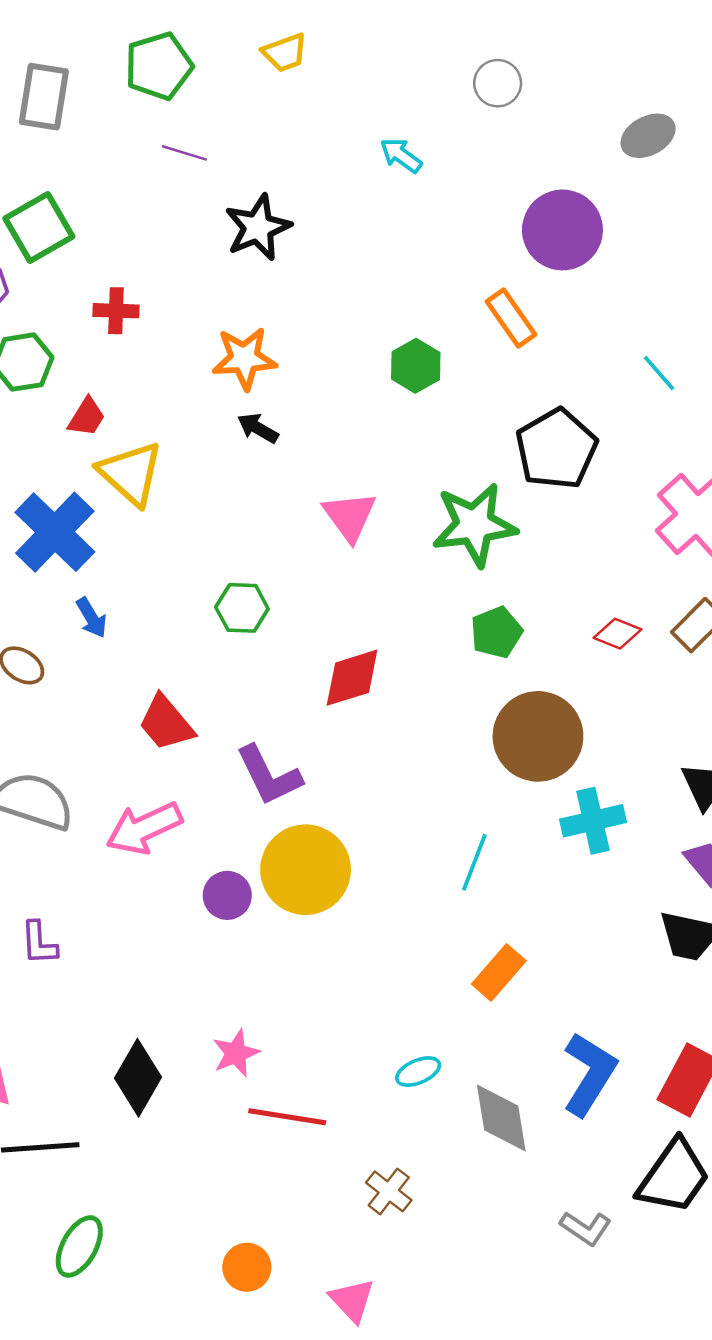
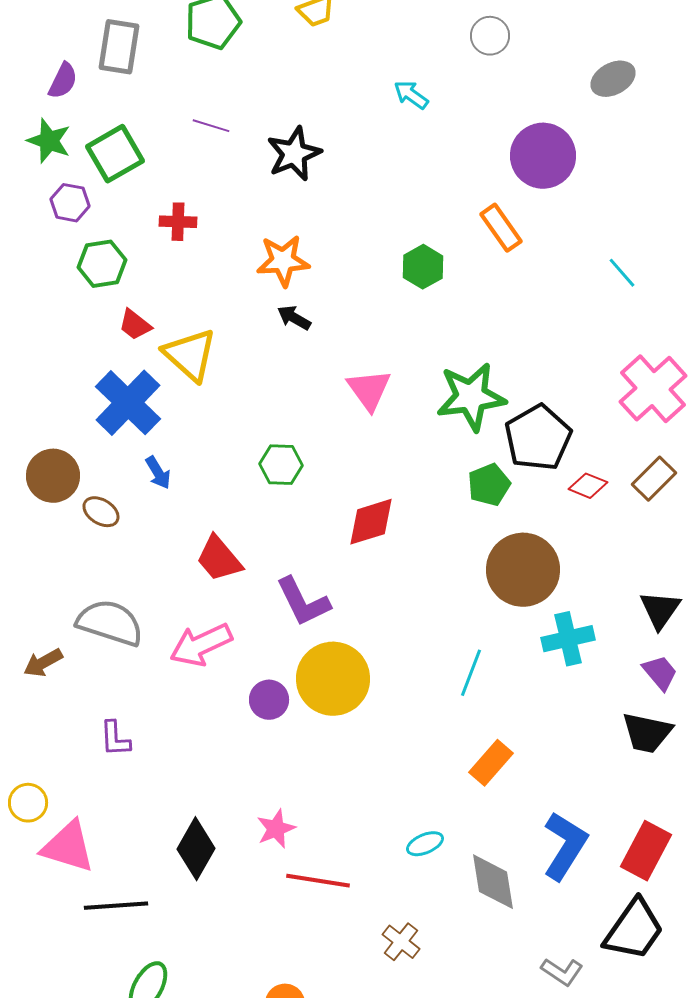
purple line: (184, 153) -> (211, 126), moved
red trapezoid: (87, 417) -> (135, 325), moved, turned 96
black pentagon: (556, 449) -> (538, 438), moved

